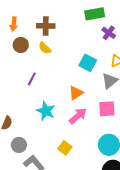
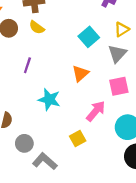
cyan square: (88, 63) -> (89, 37), turned 30
pink arrow: (78, 116) -> (96, 111), moved
yellow square: (65, 148) -> (78, 139), turned 32

